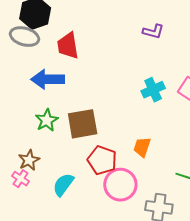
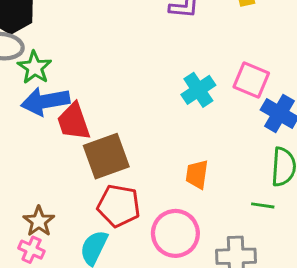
red trapezoid: (68, 46) -> (74, 122), moved
green star: (47, 120) -> (35, 67), moved
red pentagon: (102, 160) -> (119, 206), moved

